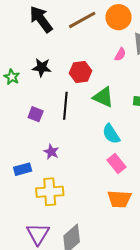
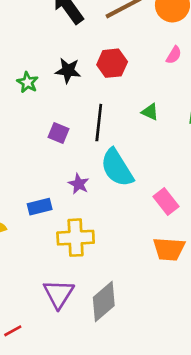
red hexagon: (80, 72) -> (112, 63), moved
green triangle: (103, 97) -> (150, 112), size x0.6
cyan semicircle: (111, 134) -> (117, 168), moved, size x1.4

